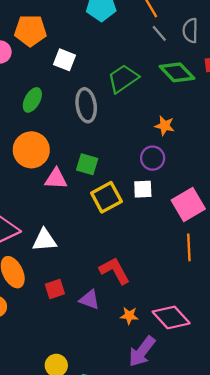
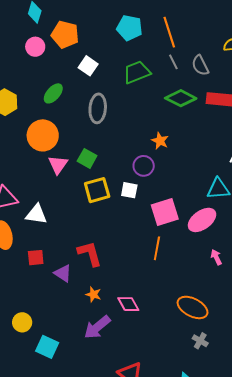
gray semicircle: (190, 31) -> (200, 65), turned -40
green diamond: (177, 72) -> (181, 98), turned -32
green trapezoid: (123, 79) -> (137, 72), moved
pink triangle: (56, 179) -> (58, 165), turned 50
pink diamond: (171, 317) -> (128, 304), size x0.7

